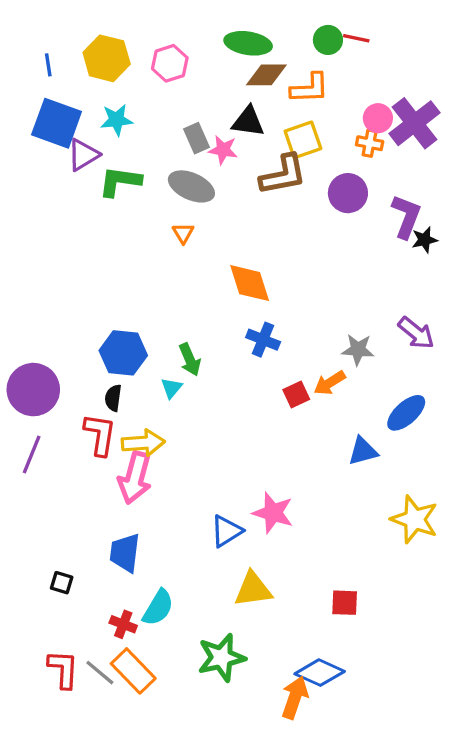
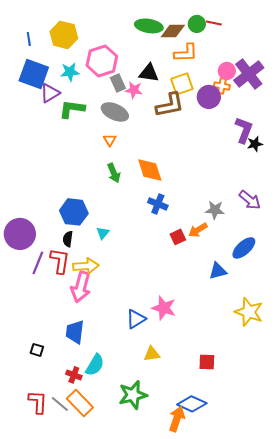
pink hexagon: (170, 63) -> (102, 61), moved, size x1.4
brown diamond: (266, 75) -> (173, 31), moved
purple circle: (348, 193) -> (209, 97), moved
green arrow: (190, 360) -> (114, 173), moved
purple line: (32, 454) -> (38, 263), moved
yellow triangle: (253, 589) -> (152, 354), size x0.7

